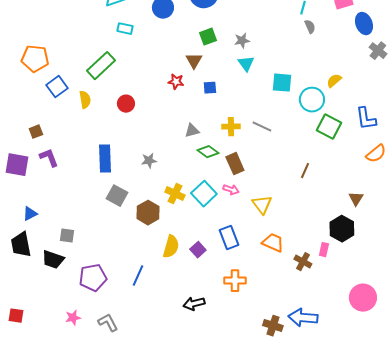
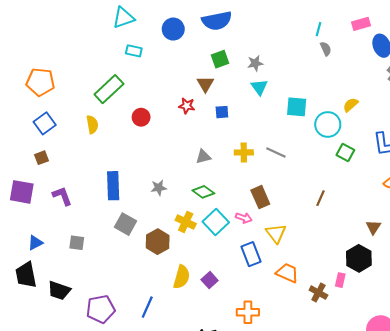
blue square: (57, 87) -> (45, 123), moved
red circle: (126, 104) -> (141, 117), moved
green square: (329, 127) -> (345, 152), size x0.7
green diamond: (208, 152) -> (203, 192), moved
purple L-shape: (49, 158) -> (62, 196), moved
brown rectangle: (235, 164) -> (260, 197), moved
gray square: (67, 236) -> (77, 243), moved
blue rectangle: (229, 238) -> (251, 254), moved

